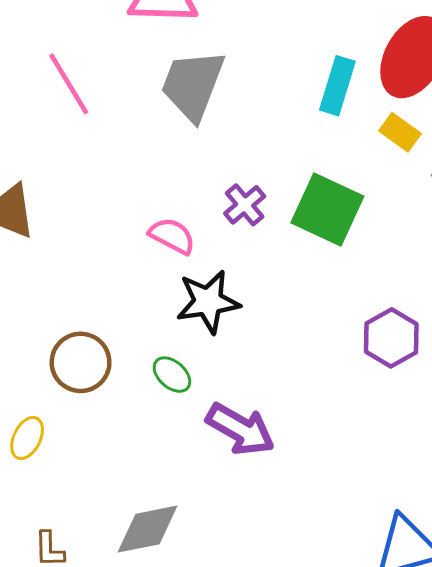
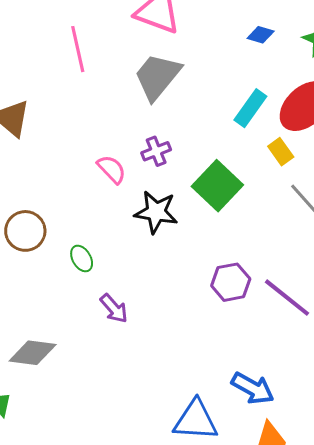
purple cross: (245, 205) -> (156, 151), moved
black star: (208, 302) -> (156, 212), moved
purple arrow: (240, 429) -> (114, 308), size x0.7

